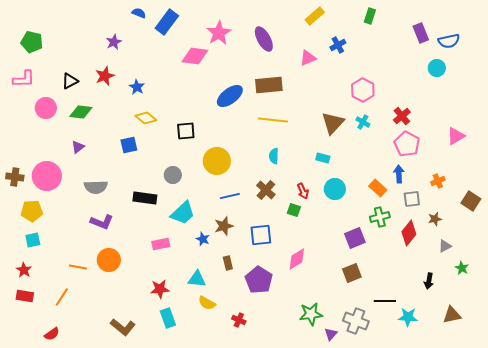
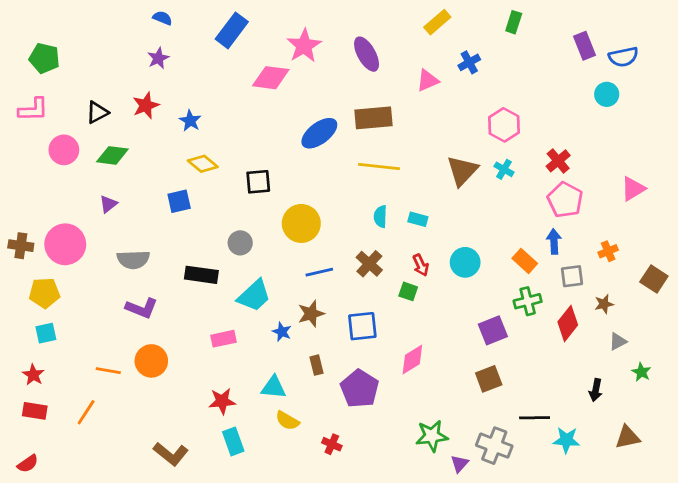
blue semicircle: (139, 13) -> (162, 18), moved
cyan rectangle: (323, 158) -> (418, 219), moved
red semicircle: (52, 334) -> (28, 464), moved

